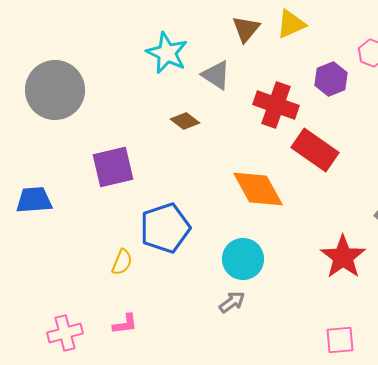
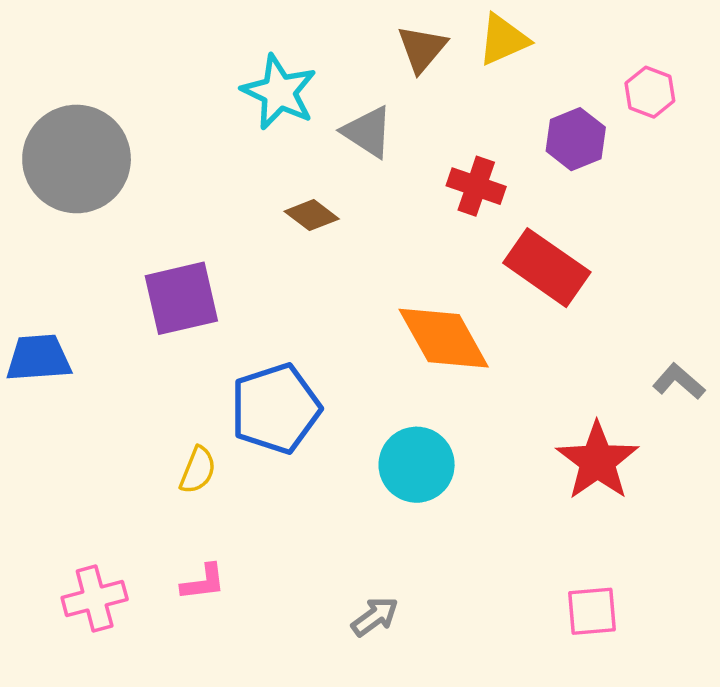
red cross: (276, 105) -> (476, 186), size x0.7
gray arrow: (232, 302) -> (375, 617), moved

